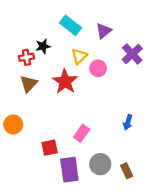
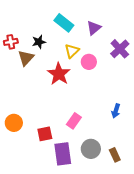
red cross: (26, 57) -> (11, 42), moved
brown triangle: (29, 84) -> (26, 58), moved
orange circle: (13, 124) -> (14, 123), moved

